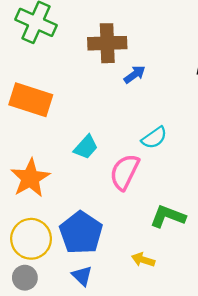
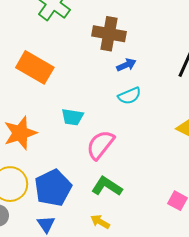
cyan semicircle: (154, 138) -> (129, 96), moved
cyan trapezoid: (86, 147) -> (72, 117), turned 45
green L-shape: (168, 216) -> (107, 186), moved

